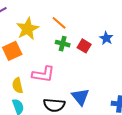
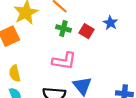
pink L-shape: (43, 74) -> (64, 61), moved

